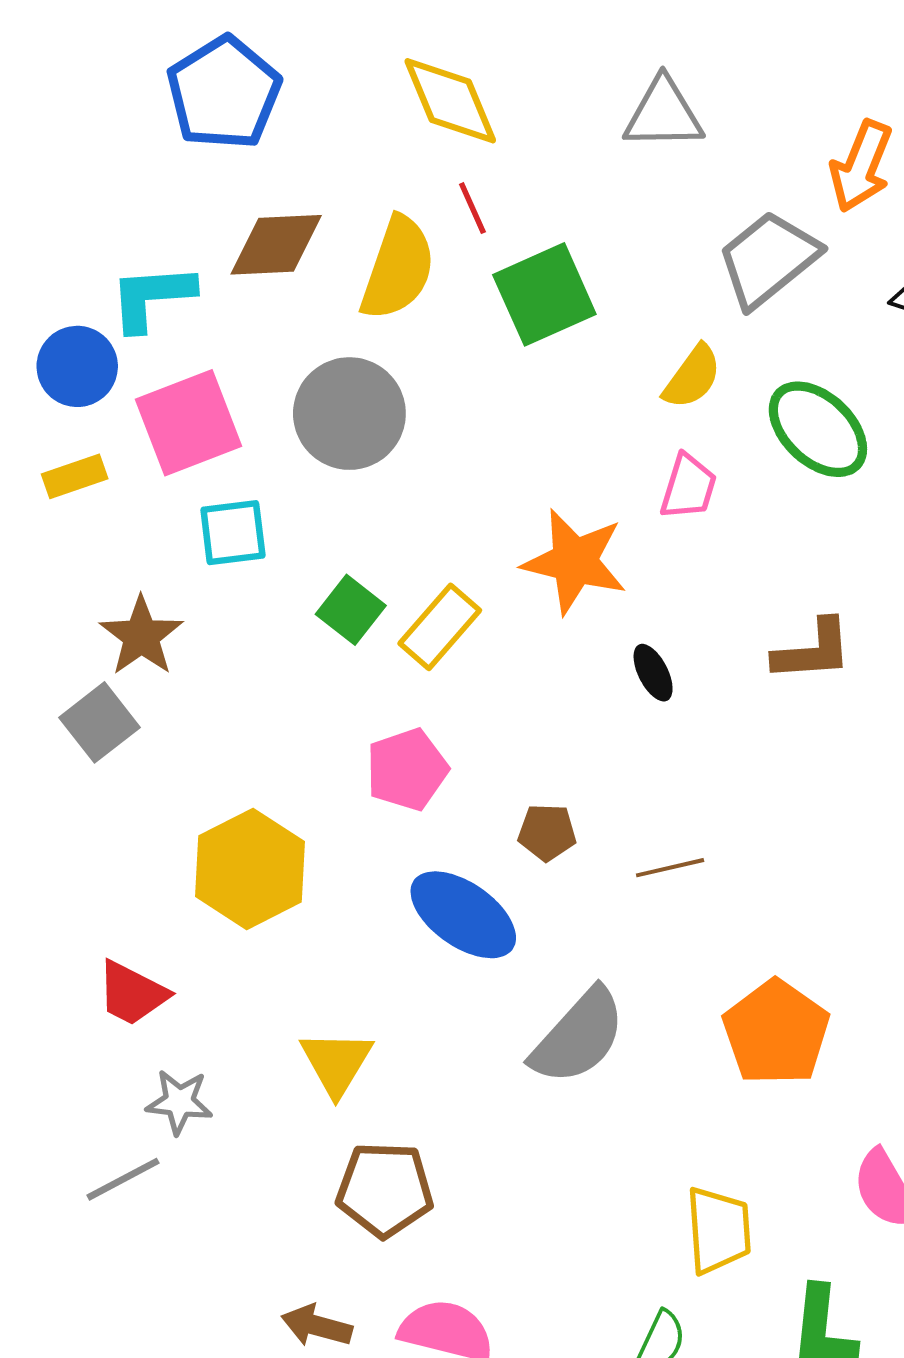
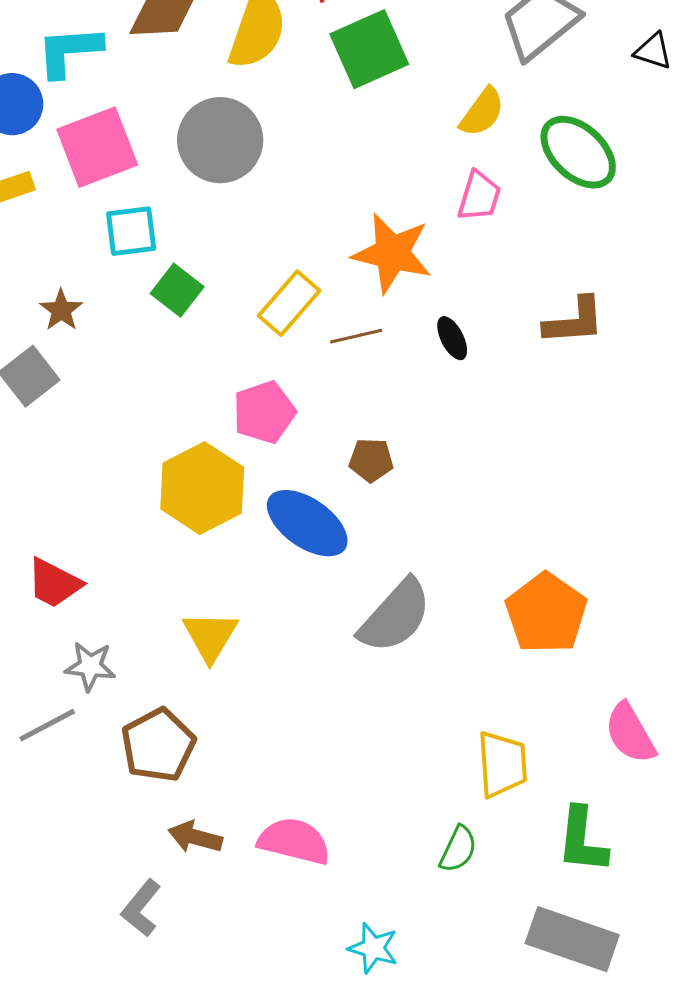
green square: (351, 610) -> (177, 290), moved
brown star: (141, 636) -> (61, 310), size x0.7
brown line: (670, 868) -> (356, 336), moved
yellow hexagon: (250, 869) -> (202, 488), moved
brown pentagon: (385, 1190) -> (158, 745), moved, turned -30

